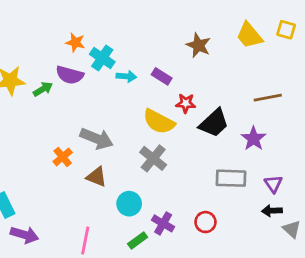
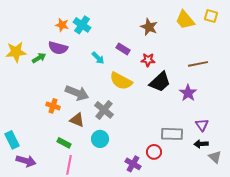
cyan cross: (102, 58) -> (82, 25), moved
cyan arrow: (126, 76) -> (98, 58), moved, turned 40
red star: (186, 103) -> (148, 60), moved
orange cross: (63, 157) -> (53, 106), turned -32
gray cross: (153, 158) -> (104, 110), moved
gray rectangle: (231, 178) -> (172, 134), moved
purple cross: (163, 223) -> (133, 164), moved
green rectangle: (138, 240) -> (64, 143), moved, turned 64

